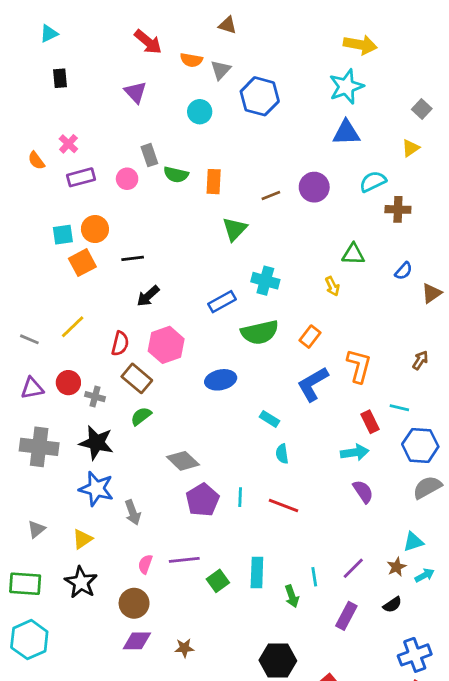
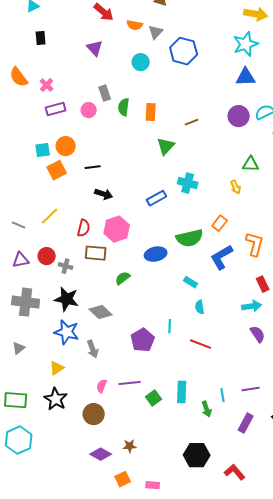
orange semicircle: (36, 161) -> (19, 77), moved, size x1.5
green semicircle: (176, 175) -> (124, 107), turned 84
purple circle: (314, 187) -> (239, 116), moved
black arrow: (148, 296) -> (104, 194), turned -120
green semicircle: (260, 332) -> (190, 238), moved
brown rectangle: (137, 378) -> (96, 253), turned -35
green semicircle: (141, 416) -> (123, 278), moved
gray diamond: (183, 461) -> (101, 312), moved
cyan line: (240, 497) -> (170, 326), moved
gray triangle: (36, 529) -> (19, 348), moved
purple line: (353, 568) -> (251, 389), turned 36
purple diamond: (137, 641) -> (101, 454), moved, turned 30

